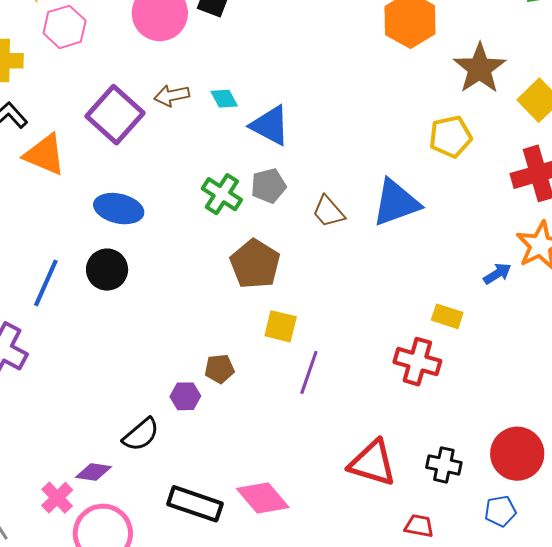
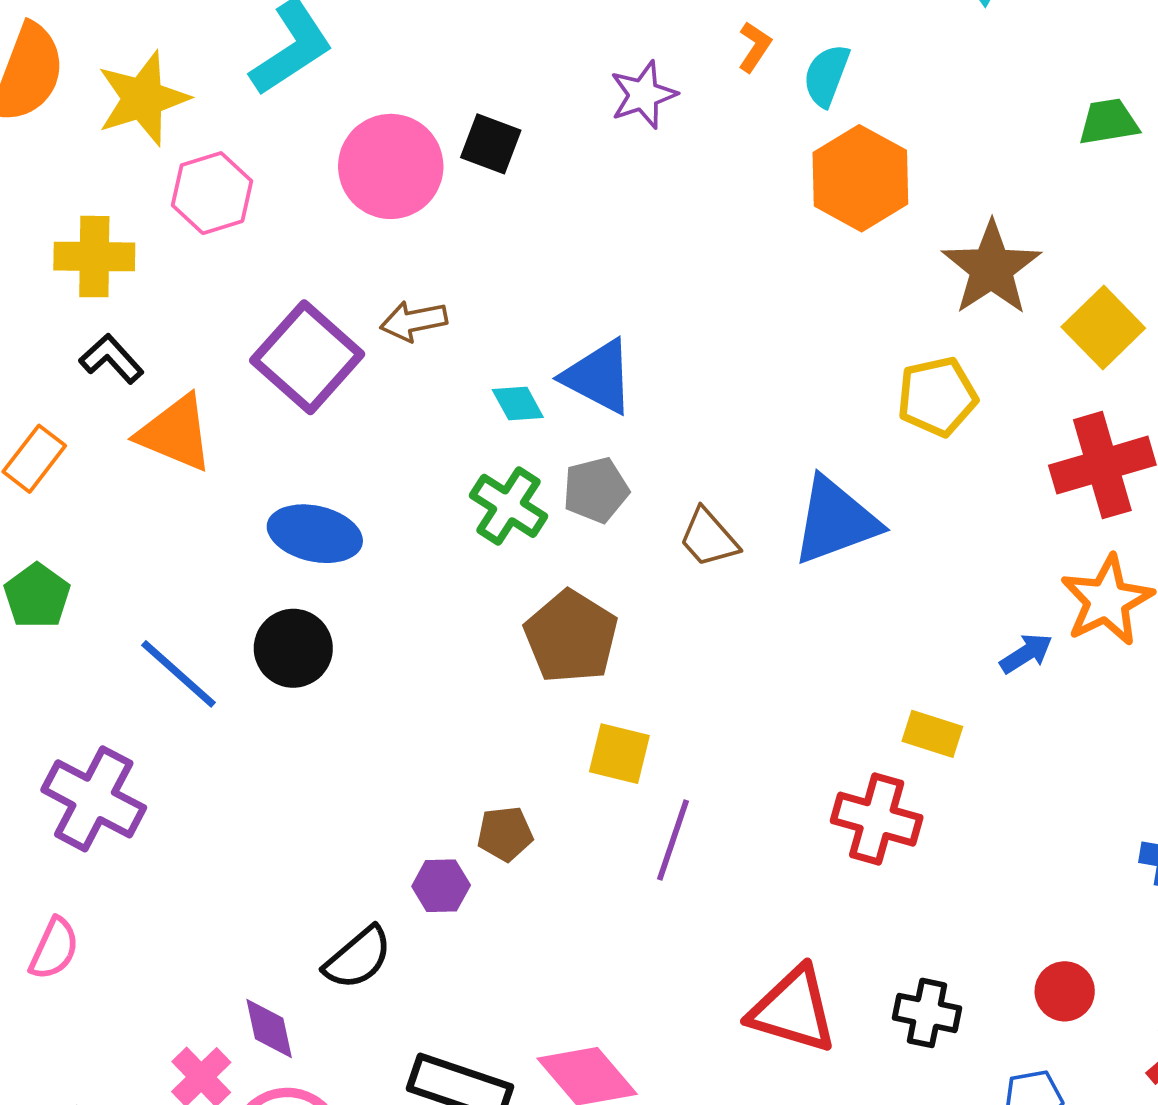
cyan diamond: (224, 99) -> (518, 404), moved
blue line: (46, 283) -> (178, 674), turned -72
red circle: (517, 454) -> (1065, 991), size x0.6
purple diamond: (93, 472) -> (269, 1029), turned 69

